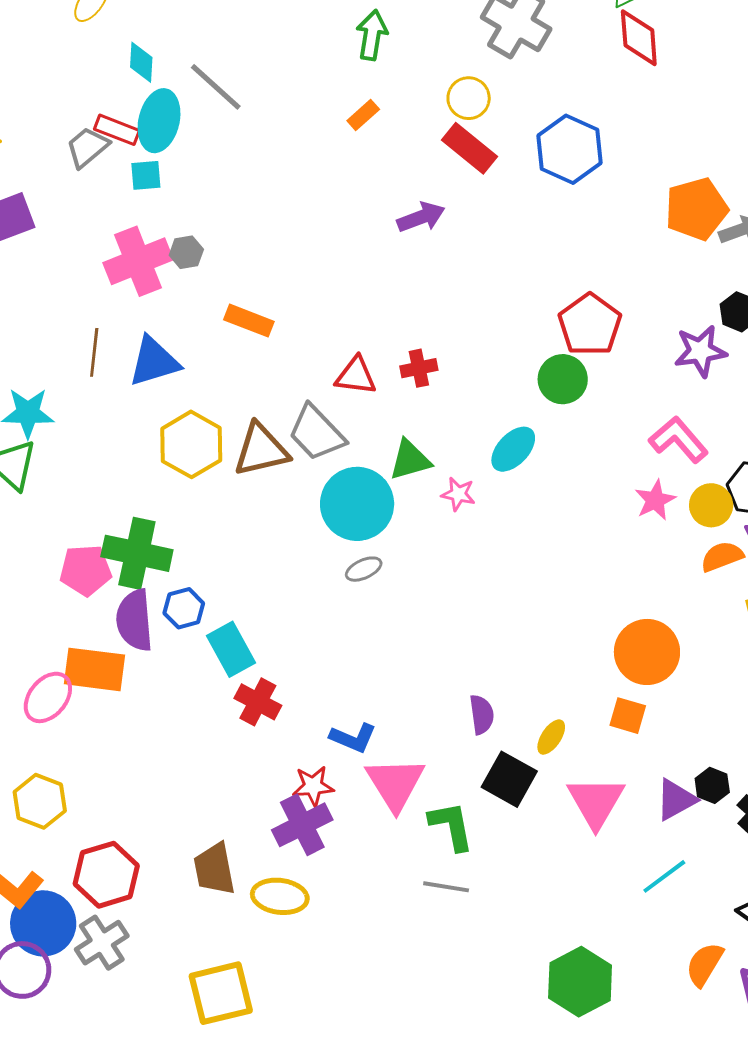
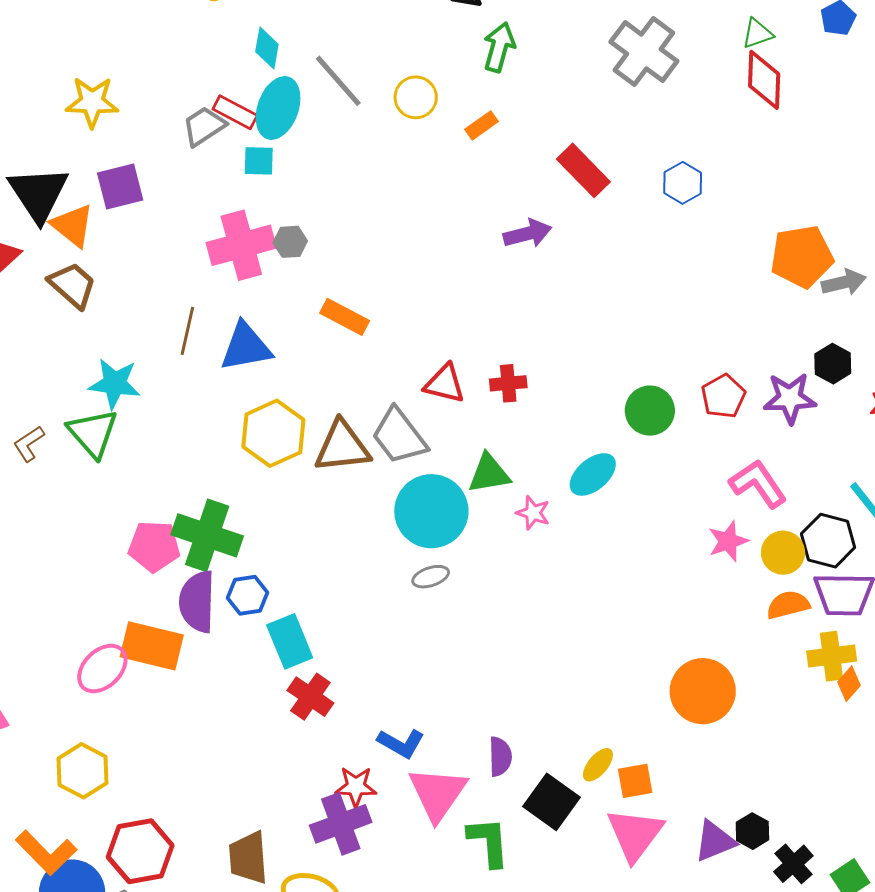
yellow circle: (469, 98) -> (416, 97), moved
blue hexagon: (570, 149) -> (683, 183), size x0.6
red pentagon: (590, 325) -> (723, 396), moved, size x0.7
purple semicircle: (482, 715) -> (500, 757), moved
orange square: (628, 716) -> (635, 781), moved, turned -33

